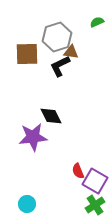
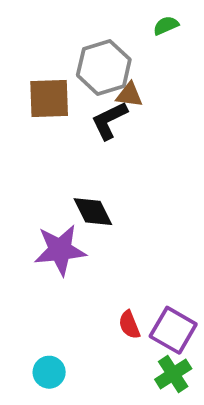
green semicircle: (97, 22) -> (166, 26), moved
red semicircle: (78, 171) -> (129, 325), moved

